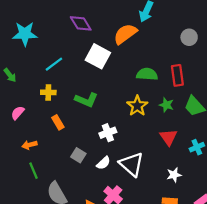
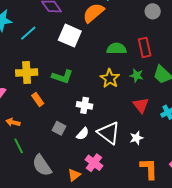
cyan line: (54, 64) -> (28, 33), moved
yellow cross: (48, 92) -> (27, 73), size x1.5
white cross: (108, 133) -> (85, 105), turned 35
orange arrow: (29, 145) -> (13, 122), turned 32
white star: (174, 175) -> (136, 138), moved

